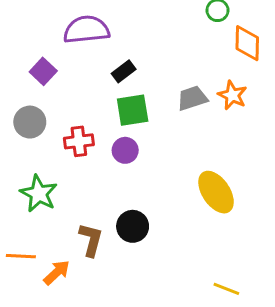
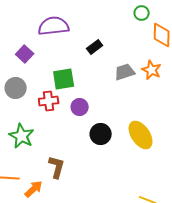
black rectangle: (124, 71) -> (95, 47), moved
green square: (133, 110) -> (64, 79), moved
black circle: (133, 226) -> (101, 134), moved

